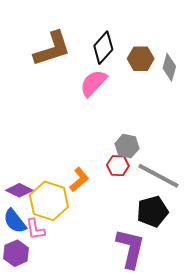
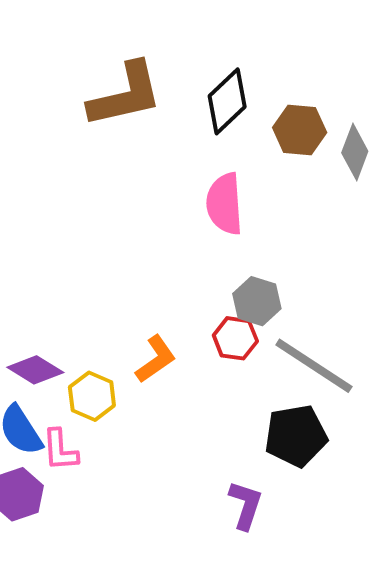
pink semicircle: (93, 83) -> (224, 204), moved, turned -52
yellow hexagon: (49, 201) -> (92, 396), size x0.6
purple L-shape: (130, 248) -> (246, 505), size x0.6

